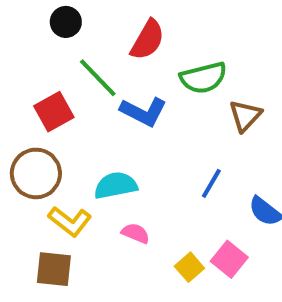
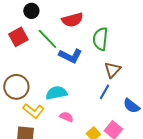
red semicircle: (148, 40) -> (72, 20), turned 45
green semicircle: (203, 78) -> (100, 39), turned 110
red square: (54, 112) -> (18, 37), moved
brown triangle: (245, 116) -> (112, 70), moved

